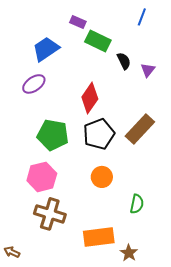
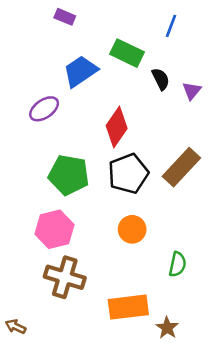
blue line: (142, 17) -> (171, 26), moved
purple rectangle: (78, 22) -> (65, 17), moved
blue trapezoid: (46, 49) -> (80, 71), moved

